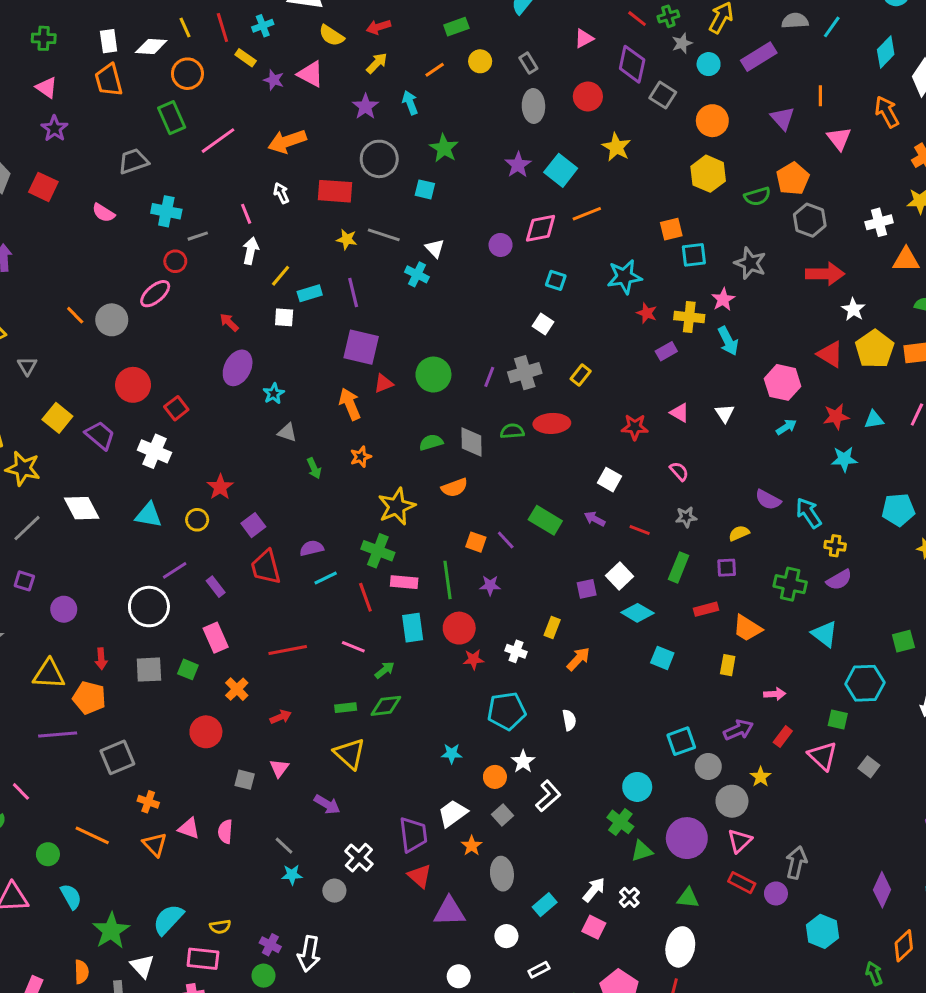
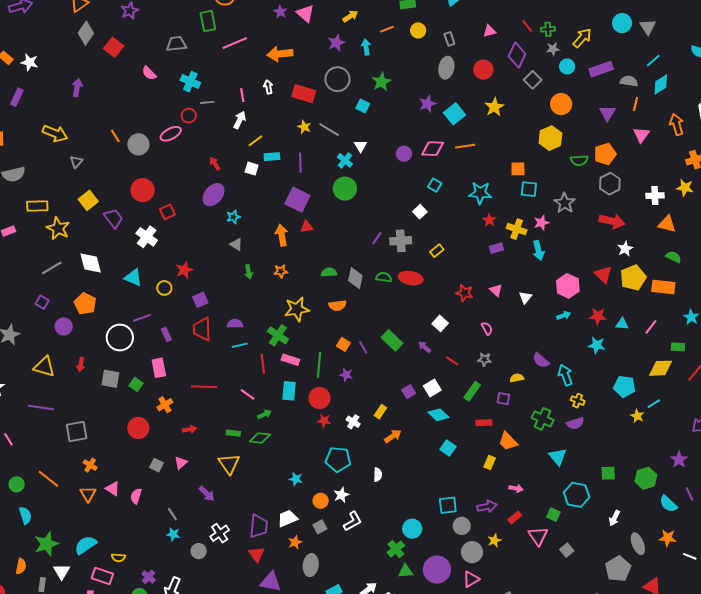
gray semicircle: (795, 21) -> (629, 81), moved
cyan diamond: (886, 52) -> (661, 85), moved
green circle: (433, 375) -> (345, 189), moved
purple square: (587, 589) -> (409, 392), turned -32
orange pentagon: (89, 698) -> (85, 304), moved

